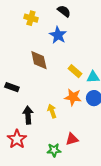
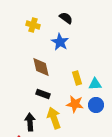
yellow rectangle: (75, 71) -> (77, 78), turned 32
black rectangle: (12, 87) -> (43, 94), moved
yellow arrow: (52, 111) -> (54, 118), size x1.5

